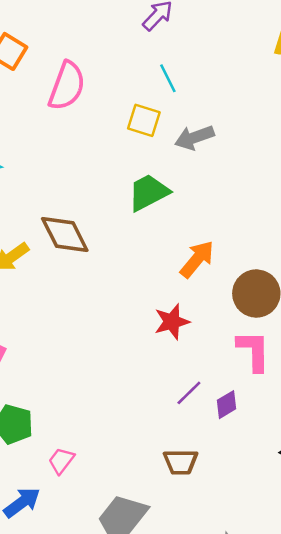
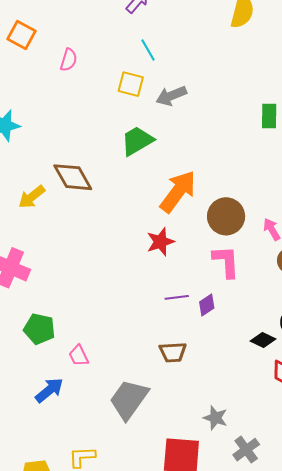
pink semicircle: (67, 86) -> (69, 60), size x0.6
orange arrow: (197, 259) -> (178, 192), size x1.4
purple line: (189, 393) -> (177, 297), turned 40
pink trapezoid: (61, 461) -> (79, 356), turned -60

